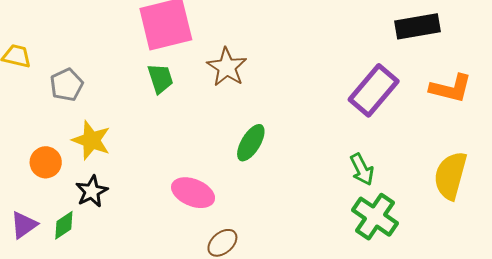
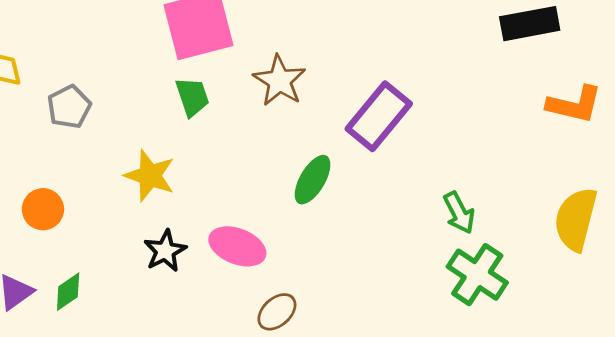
purple rectangle: (374, 90) -> (379, 116), moved
yellow star: (91, 140) -> (150, 176), moved
black star: (92, 191) -> (165, 251), moved

